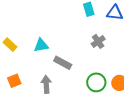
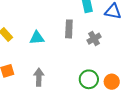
gray rectangle: (63, 63) -> (69, 29), moved, turned 60

